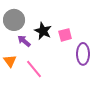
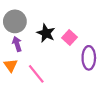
pink square: (65, 35) -> (69, 37), turned -32
purple arrow: (24, 41) -> (17, 44), moved, turned 32

